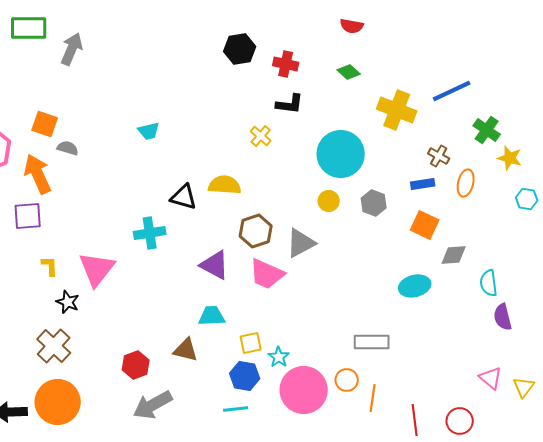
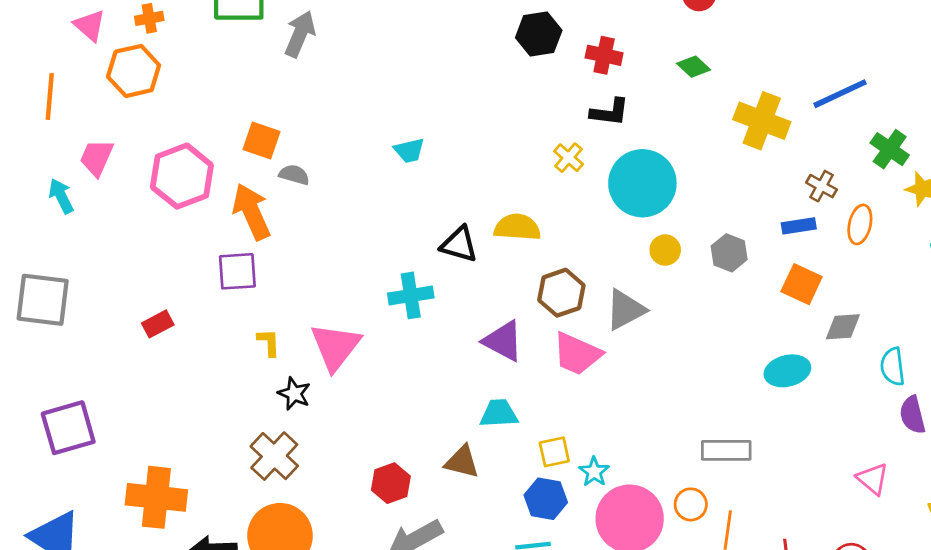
cyan circle: (341, 154) -> (642, 183), moved
pink triangle: (491, 378) -> (873, 479), moved

